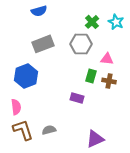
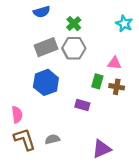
green cross: (92, 22) -> (74, 24), moved
gray hexagon: (81, 44) -> (74, 48), moved
blue hexagon: (26, 76) -> (46, 82), moved

